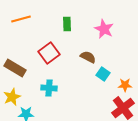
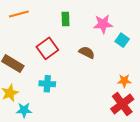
pink star: (104, 29) -> (103, 24), turned -30
cyan square: (103, 74) -> (122, 40), moved

